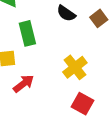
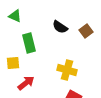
yellow cross: (75, 67) -> (67, 70), turned -36

